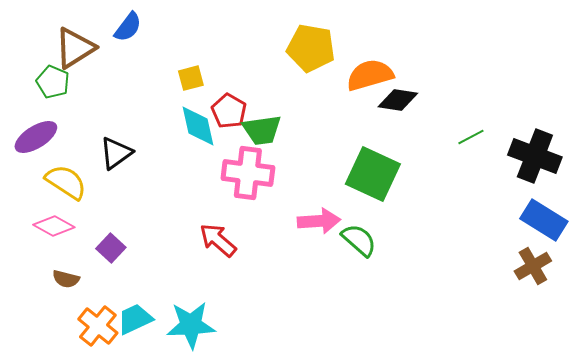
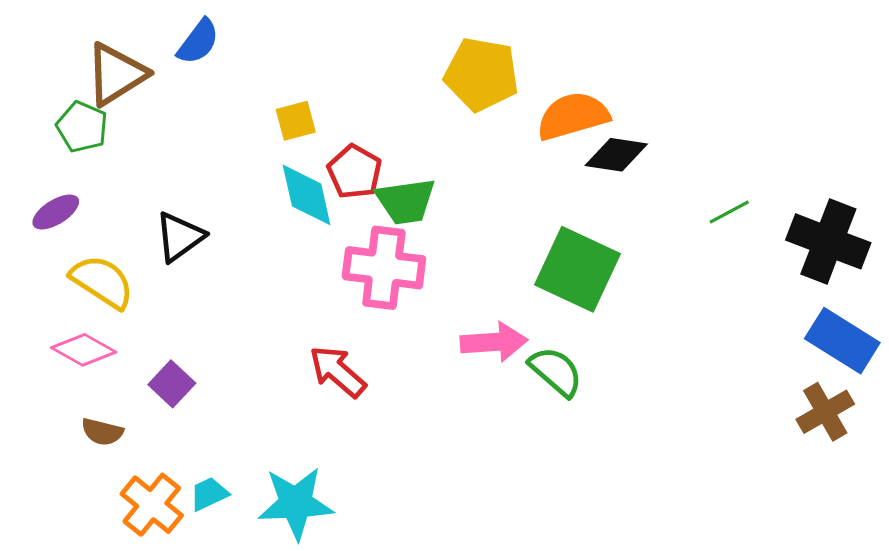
purple ellipse: (36, 137) -> (56, 212), size x0.7
cyan trapezoid: (135, 319) -> (209, 494), size x0.7

